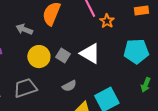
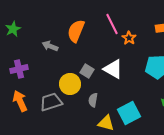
yellow circle: (39, 57) -> (70, 84), moved
gray semicircle: (69, 86) -> (93, 100), turned 128

